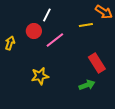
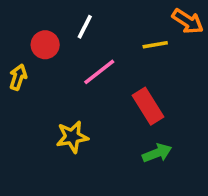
red circle: (34, 31) -> (45, 45), moved
red rectangle: (97, 63) -> (148, 106), moved

